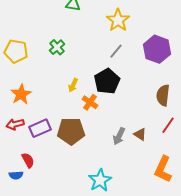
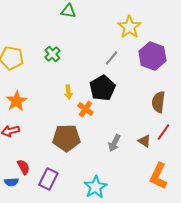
yellow star: (118, 20) -> (129, 27), moved
yellow arrow: (73, 85) -> (68, 92), turned -32
purple rectangle: (40, 128) -> (48, 179), moved, turned -40
brown triangle: (140, 134) -> (144, 141), moved

